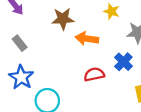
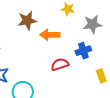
blue cross: (123, 62) -> (83, 51), turned 35

